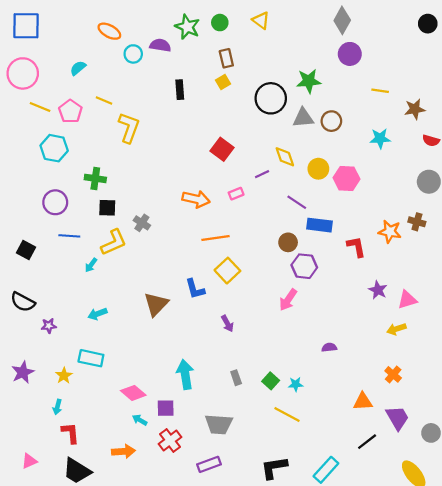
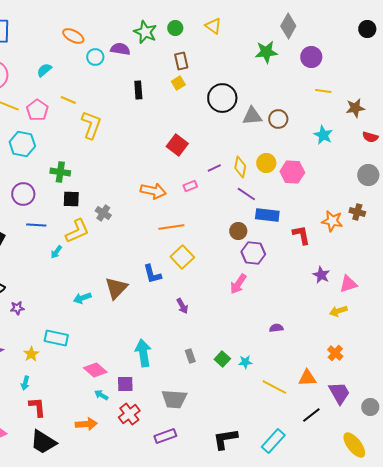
purple circle: (350, 54) -> (311, 57), moved
green star: (309, 81) -> (266, 52), moved
cyan star: (380, 138) -> (323, 135), turned 30
yellow diamond: (285, 157) -> (240, 167), moved, turned 30
cyan arrow: (97, 314) -> (82, 298), moved
yellow line: (287, 415) -> (274, 387), moved

